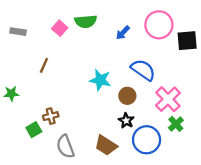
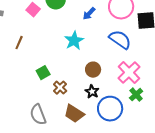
blue semicircle: (143, 70) -> (120, 40), moved
cyan star: (100, 80) -> (74, 41), moved, turned 30
brown cross: (51, 116) -> (60, 88), moved, turned -32
green square: (34, 130) -> (43, 73), moved

